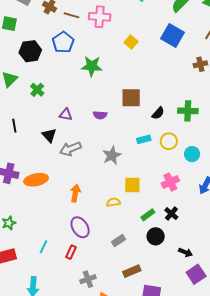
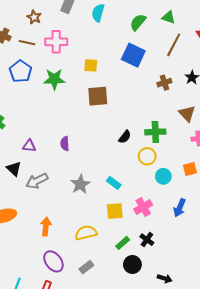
yellow square: (131, 42) -> (91, 65), turned -32
green star: (92, 66) -> (54, 79), moved
brown square: (131, 98) -> (98, 96), moved
purple semicircle: (100, 115) -> (65, 144), turned 88
cyan rectangle: (144, 139) -> (114, 183), moved, turned 56
yellow circle: (169, 141) -> (147, 156), moved
yellow square: (132, 185) -> (115, 211), moved
yellow semicircle: (113, 202) -> (86, 233), size x1.5
gray rectangle: (118, 241) -> (86, 267), moved

